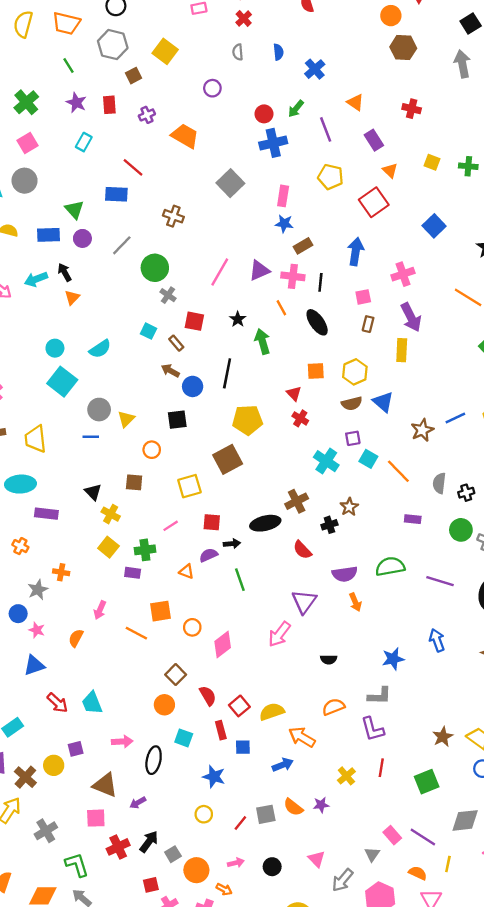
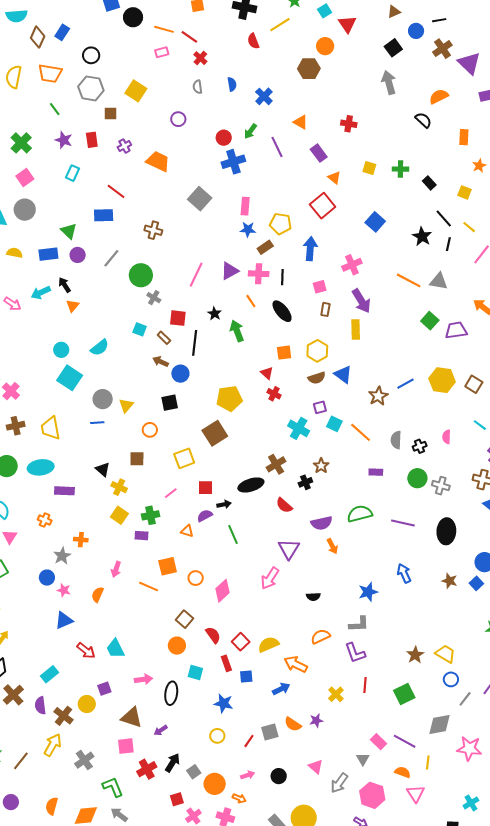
brown hexagon: (403, 48) -> (309, 69), moved
brown square: (134, 76) -> (111, 114), turned 32
yellow pentagon: (331, 177) -> (281, 224), moved
black line: (227, 373) -> (195, 343), moved

